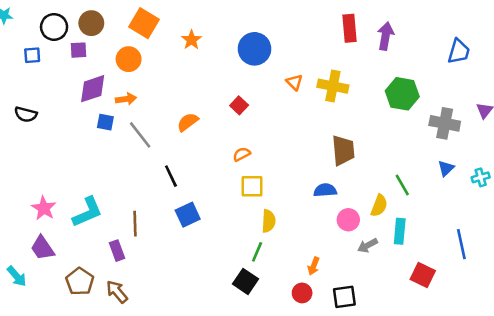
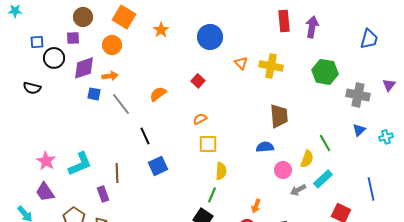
black circle: (54, 27) -> (54, 58), moved
cyan rectangle: (400, 231) -> (323, 179), turned 42

